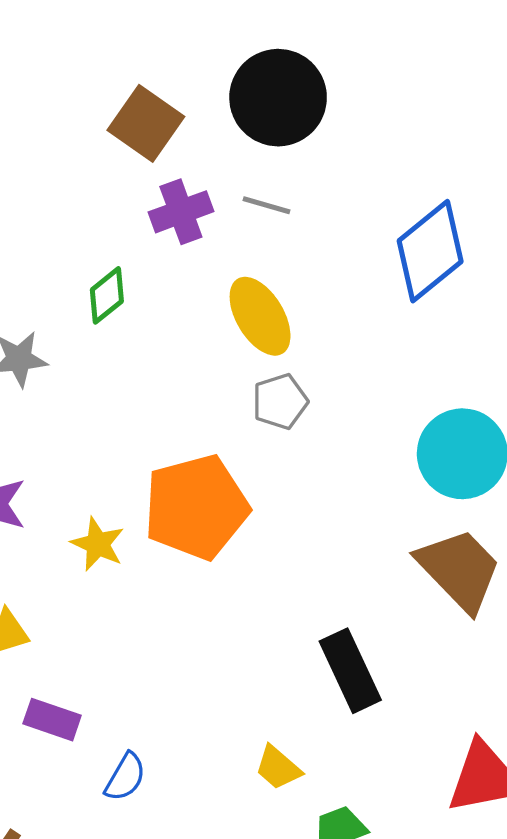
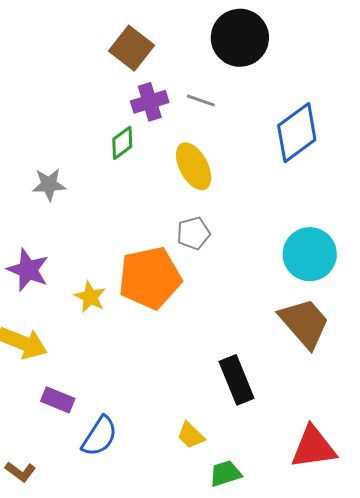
black circle: (278, 98) -> (240, 38), moved
green diamond: (107, 295) -> (122, 143), moved
gray pentagon: (280, 402) -> (193, 233), moved
blue semicircle: (125, 777) -> (100, 436), size x1.4

